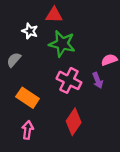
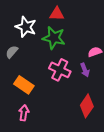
red triangle: (54, 15) -> (57, 14), moved
white star: (30, 31) -> (26, 27), size x1.5
red diamond: (74, 122) -> (87, 106), moved

